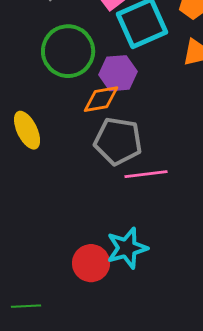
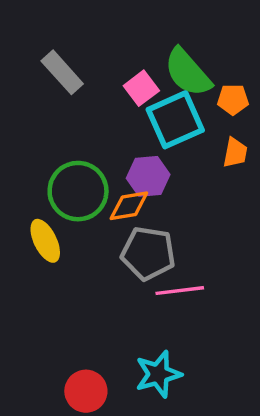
green circle: (68, 51) -> (78, 191), moved
red circle: (91, 263) -> (86, 391), moved

